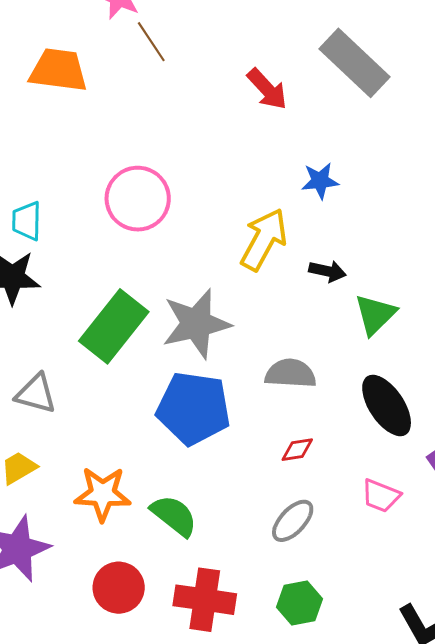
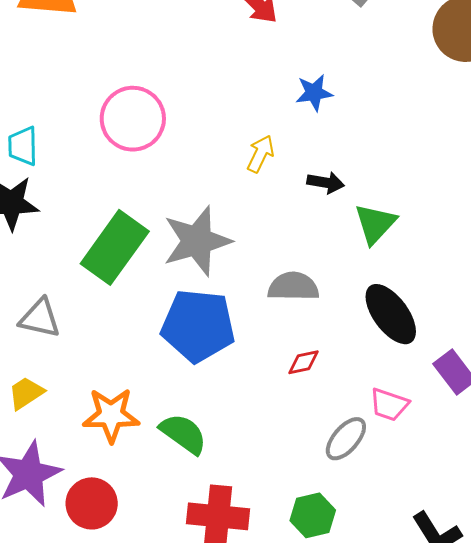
yellow arrow: (264, 239) -> (261, 154), size x0.6
gray ellipse: (293, 521) -> (346, 439), moved
red circle: (119, 588) -> (92, 503), moved

